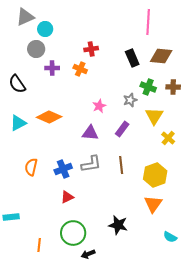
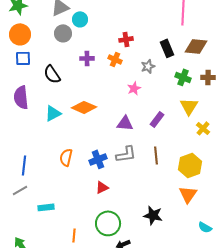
gray circle: (36, 49) -> (63, 33), moved
gray star: (130, 100) -> (148, 66), moved
pink star: (99, 106) -> (134, 88), moved

